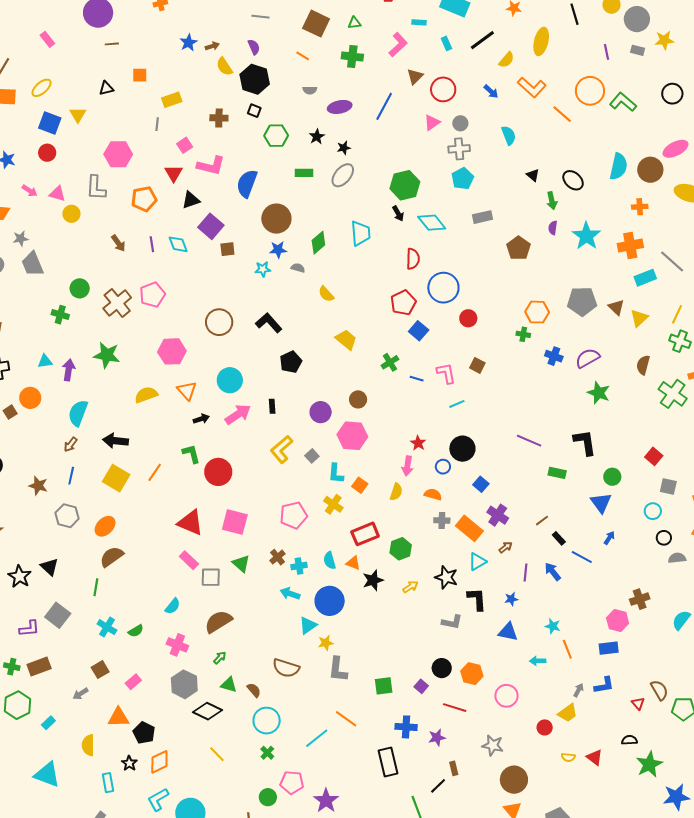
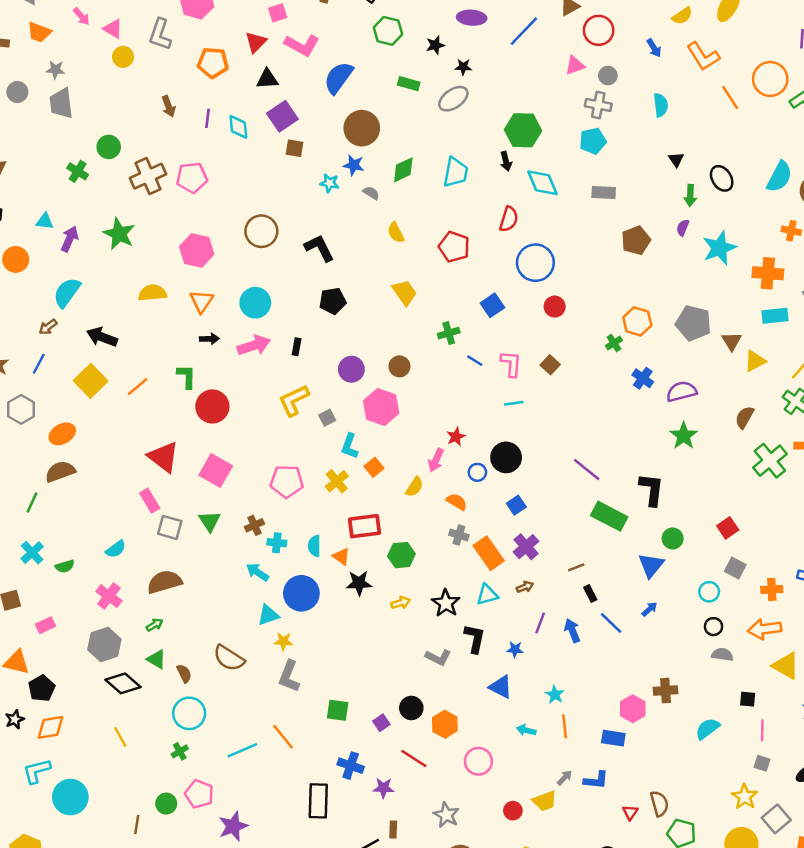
red pentagon: (403, 303) -> (454, 247), moved, turned 30
green cross: (523, 334) -> (614, 343), turned 32
green rectangle: (557, 473) -> (609, 516), size x1.6

